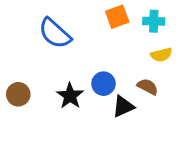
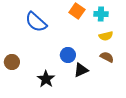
orange square: (117, 17) -> (77, 11), turned -35
brown semicircle: (148, 87) -> (107, 57), moved
black star: (70, 96) -> (46, 79), moved

